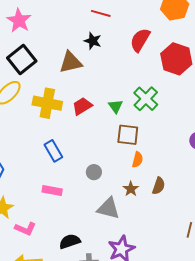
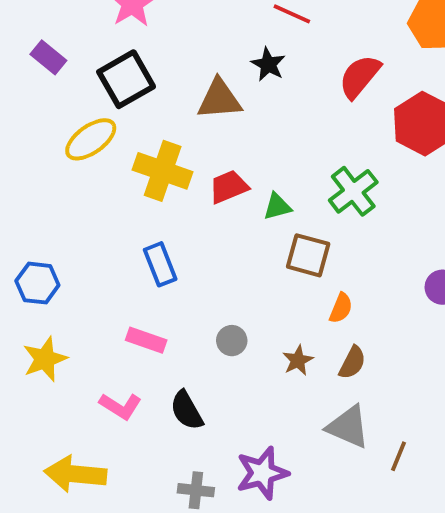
green triangle: (116, 106) -> (277, 206), moved, turned 42
orange semicircle: (138, 160) -> (341, 308), moved
gray circle: (94, 172) -> (232, 341), moved
gray triangle: (108, 208) -> (348, 427), moved
pink L-shape: (25, 229) -> (120, 406), moved
black semicircle: (70, 241) -> (187, 410), moved, turned -110

